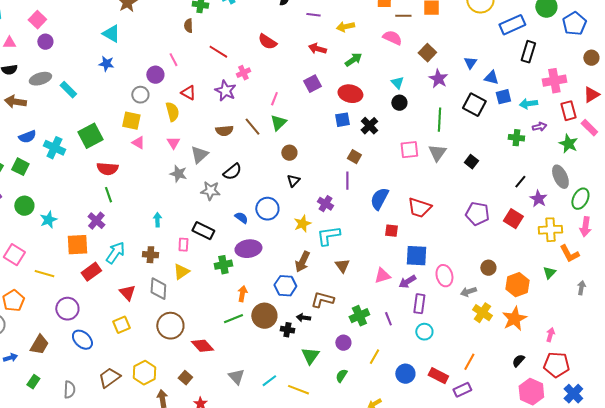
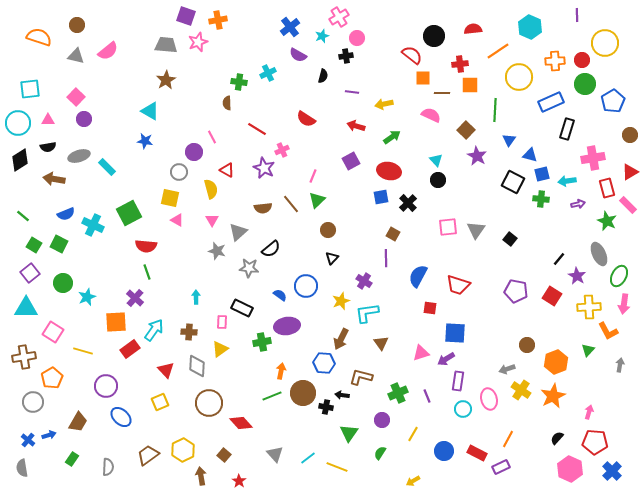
green line: (439, 120) -> (495, 110), moved
green cross: (516, 138) -> (541, 199), moved
pink ellipse: (444, 276) -> (489, 399), moved

